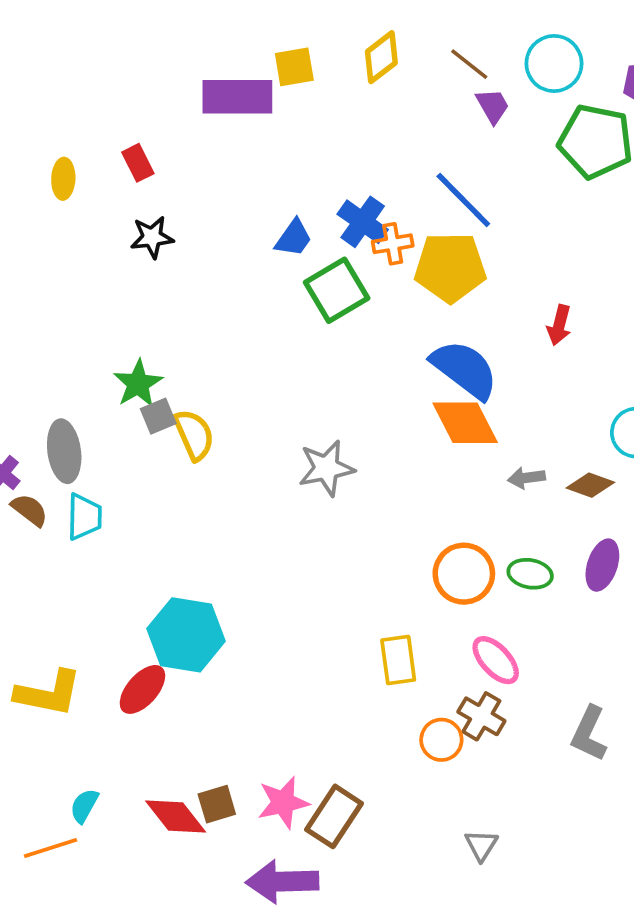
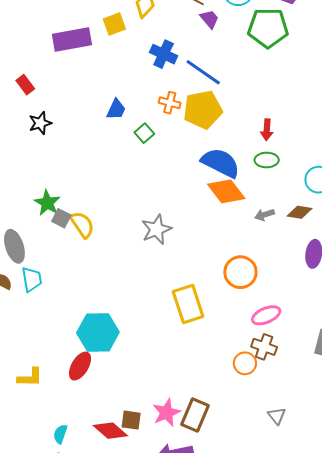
yellow square: (294, 67) -> (114, 24), moved
blue cross: (363, 222) -> (164, 54), moved
orange cross: (393, 244) -> (170, 103), turned 35
green square: (337, 290) -> (144, 133), size x0.6
gray square: (158, 416) -> (61, 218), turned -30
green ellipse: (530, 574) -> (267, 160), moved
yellow rectangle: (398, 660) -> (188, 304), moved, size x1.4
pink ellipse: (496, 660) -> (266, 315), turned -60
yellow L-shape: (48, 693) -> (30, 377), size x0.7
brown square: (217, 804) -> (131, 420), turned 35

